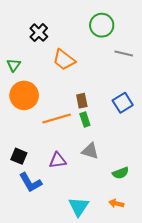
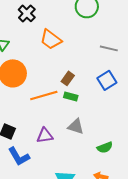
gray line: (124, 53) -> (109, 48), moved
brown rectangle: (82, 101) -> (68, 78), turned 48
green rectangle: (85, 120) -> (71, 96), turned -56

